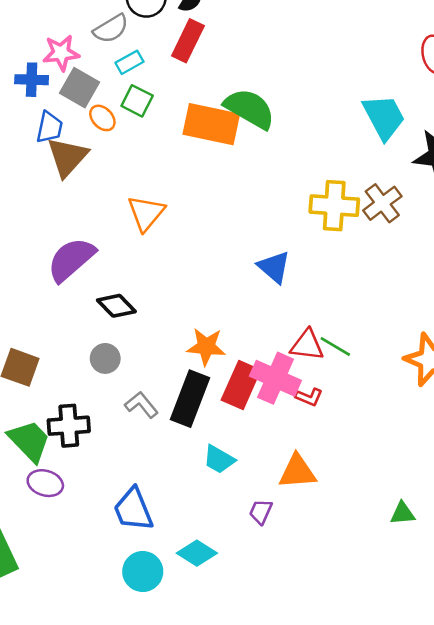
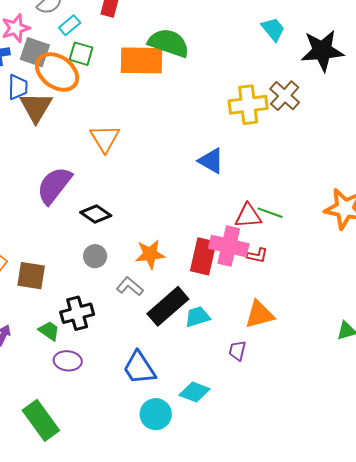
cyan trapezoid: (384, 117) -> (273, 29), size x0.7
orange ellipse: (102, 118) -> (57, 72), size x2.0
orange star: (206, 347) -> (150, 254), moved
black rectangle: (190, 399) -> (168, 306), moved, turned 39
green trapezoid: (29, 441) -> (49, 331), size x0.6
cyan trapezoid: (219, 459) -> (197, 317), turned 144

